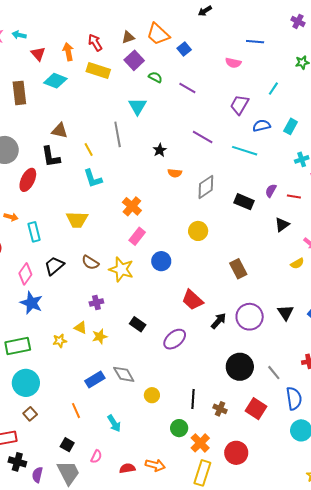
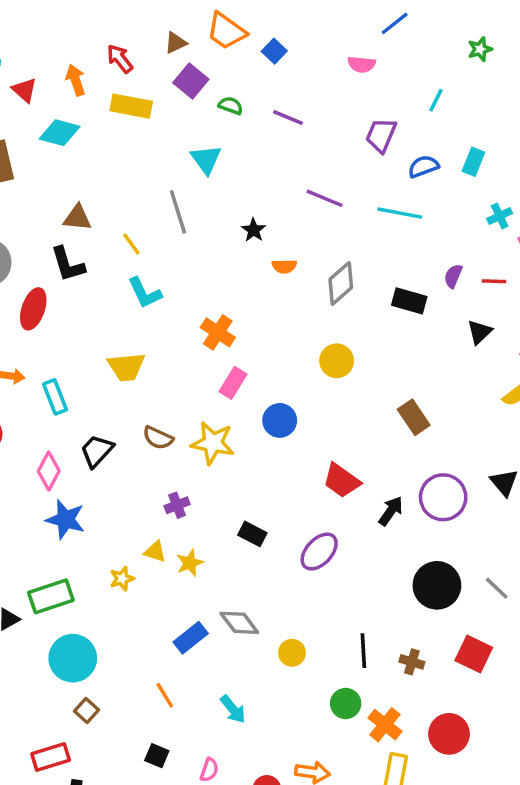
blue line: (255, 42) -> (395, 23), turned -36

